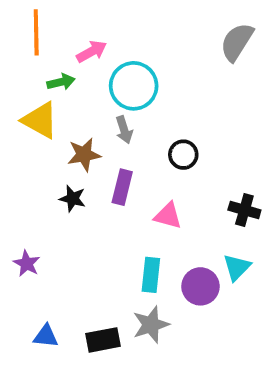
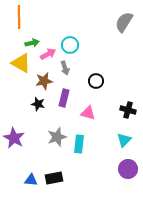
pink arrow: (92, 51) -> (48, 54), moved
cyan circle: (134, 86) -> (70, 45), size x0.7
purple star: (27, 263) -> (14, 138), size x1.5
purple circle: (200, 286) -> (128, 169), moved
gray star: (151, 325) -> (57, 137), moved
blue triangle: (46, 336) -> (31, 180), moved

